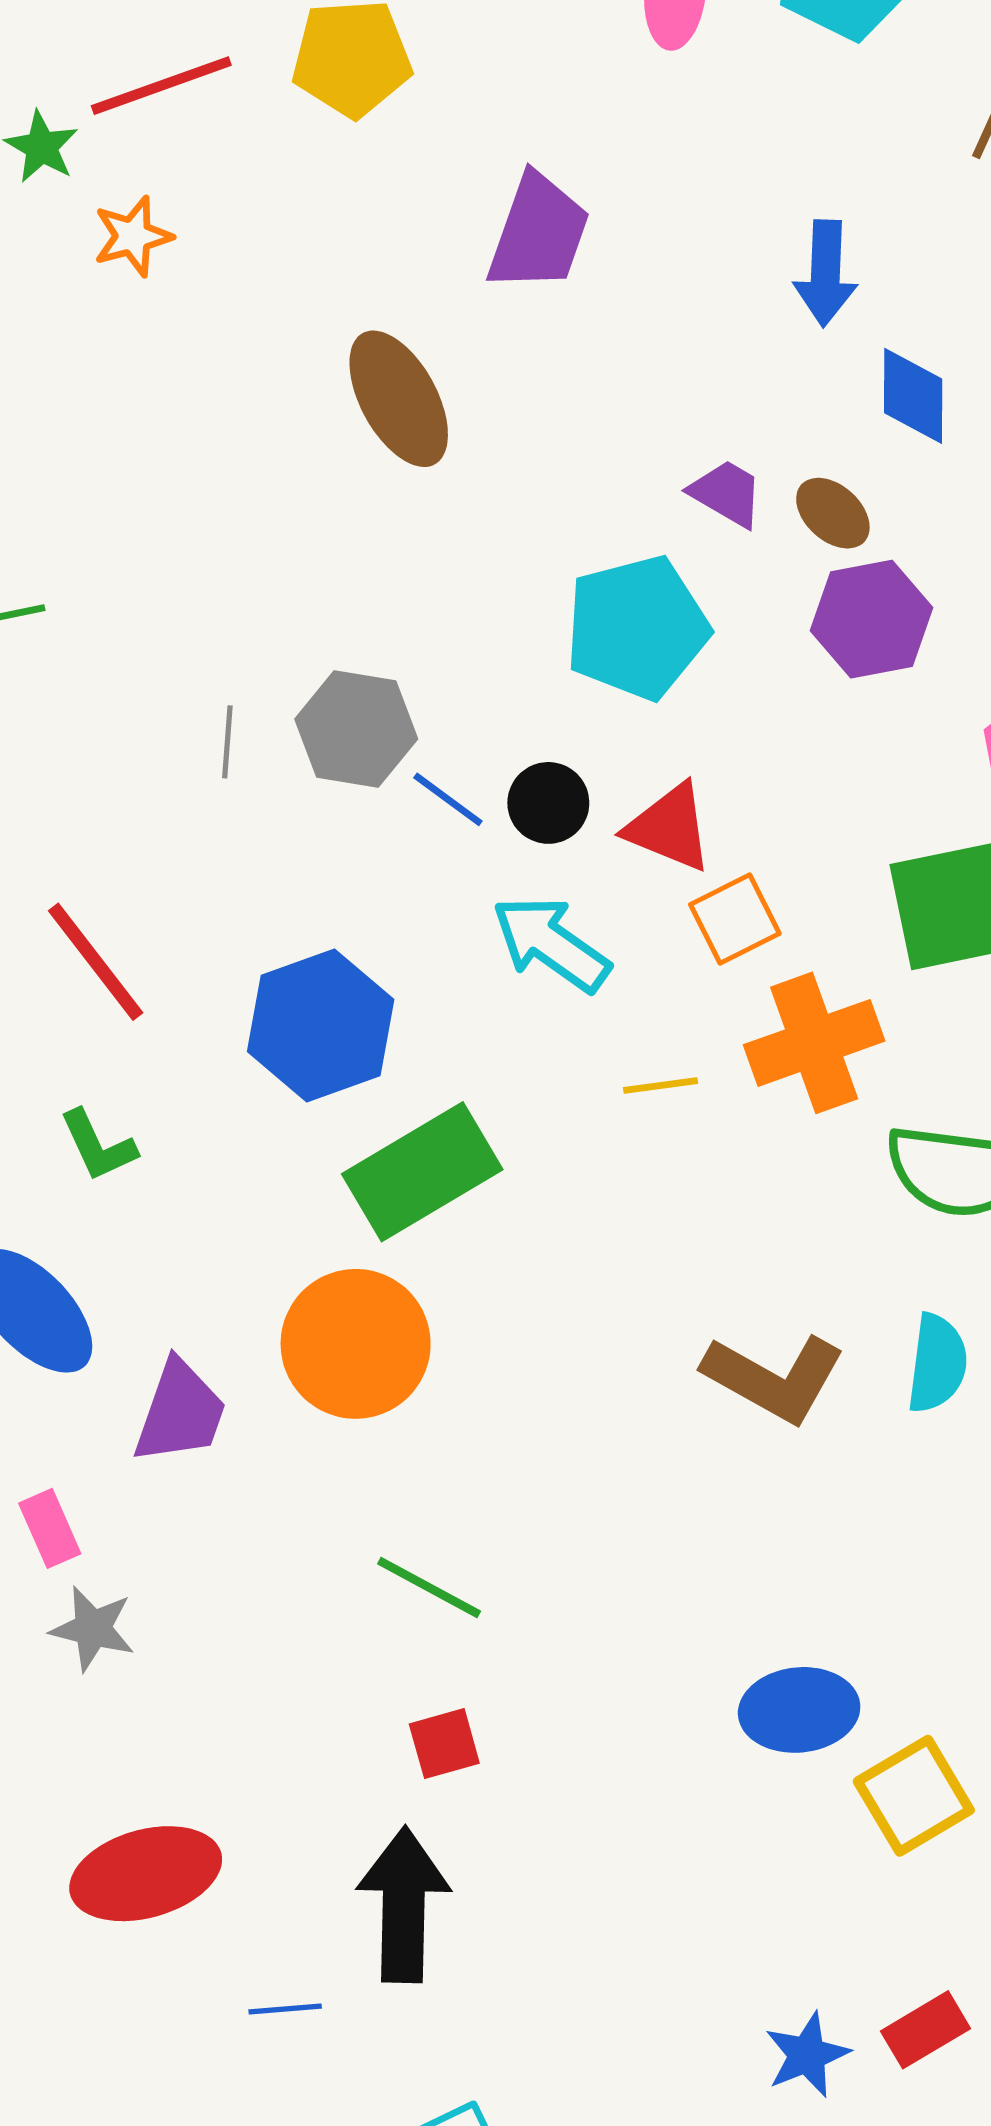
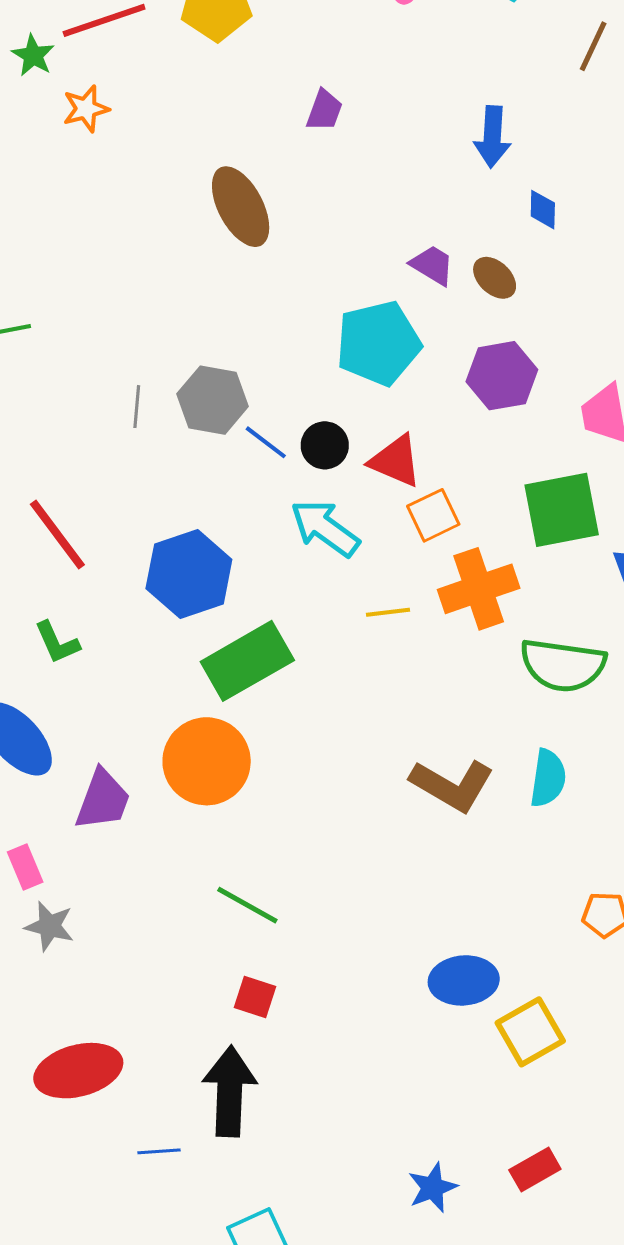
purple trapezoid: (539, 233) -> (324, 110), size x0.6
blue diamond: (913, 396) -> (543, 210), size x0.7
purple hexagon: (872, 619) -> (502, 376), moved
red square: (444, 1744) -> (255, 997), turned 33
blue star: (807, 2055) -> (432, 1188), moved

